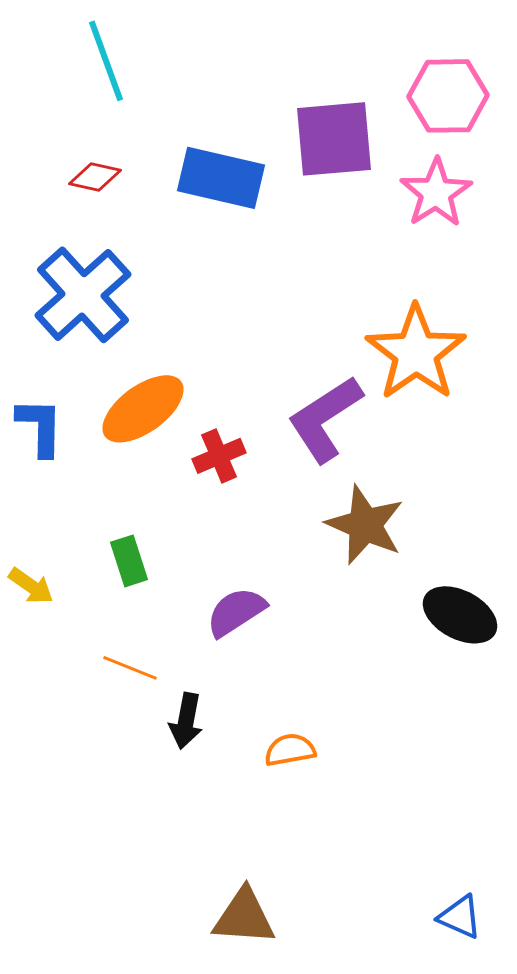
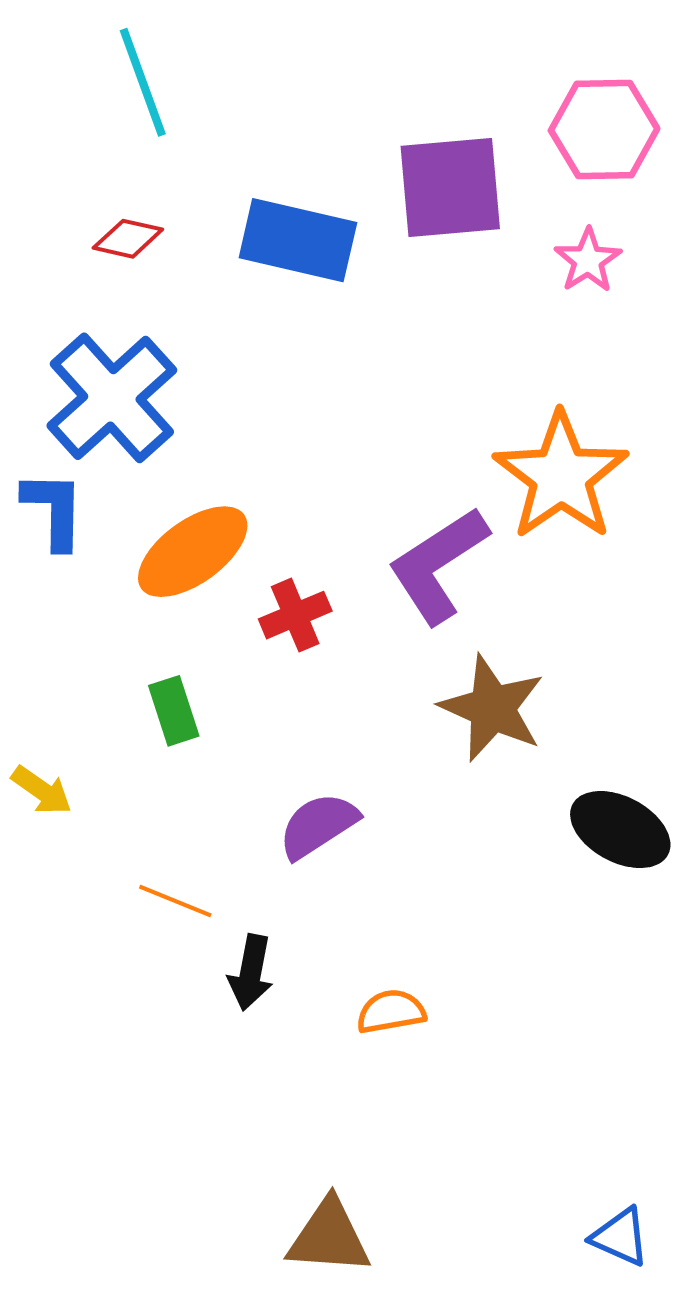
pink star: (436, 193) -> (588, 260), size x0.7
blue L-shape: (40, 427) -> (54, 510), moved
green rectangle: (129, 561) -> (174, 711), moved

